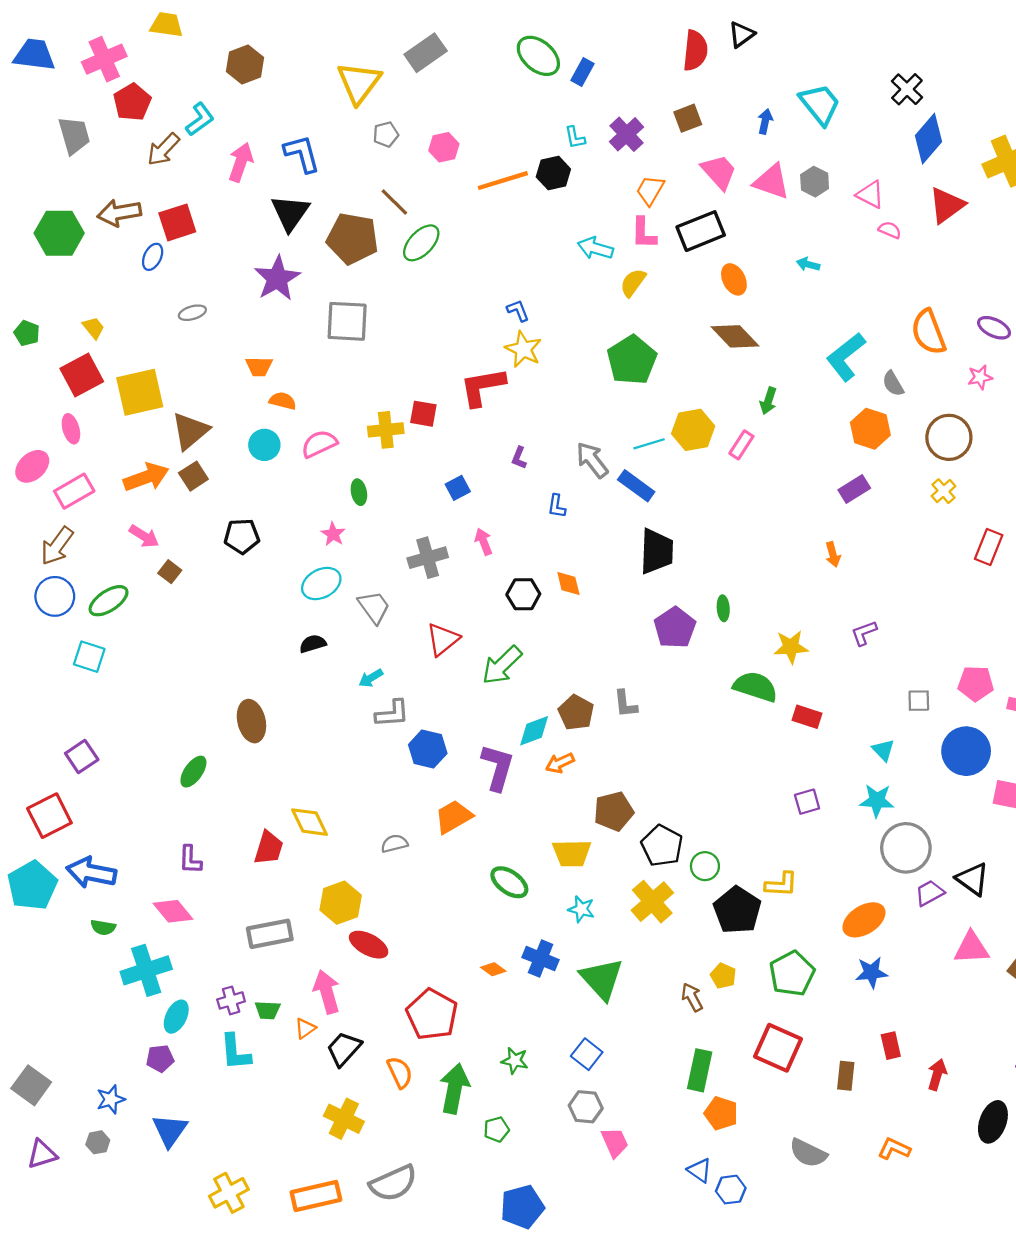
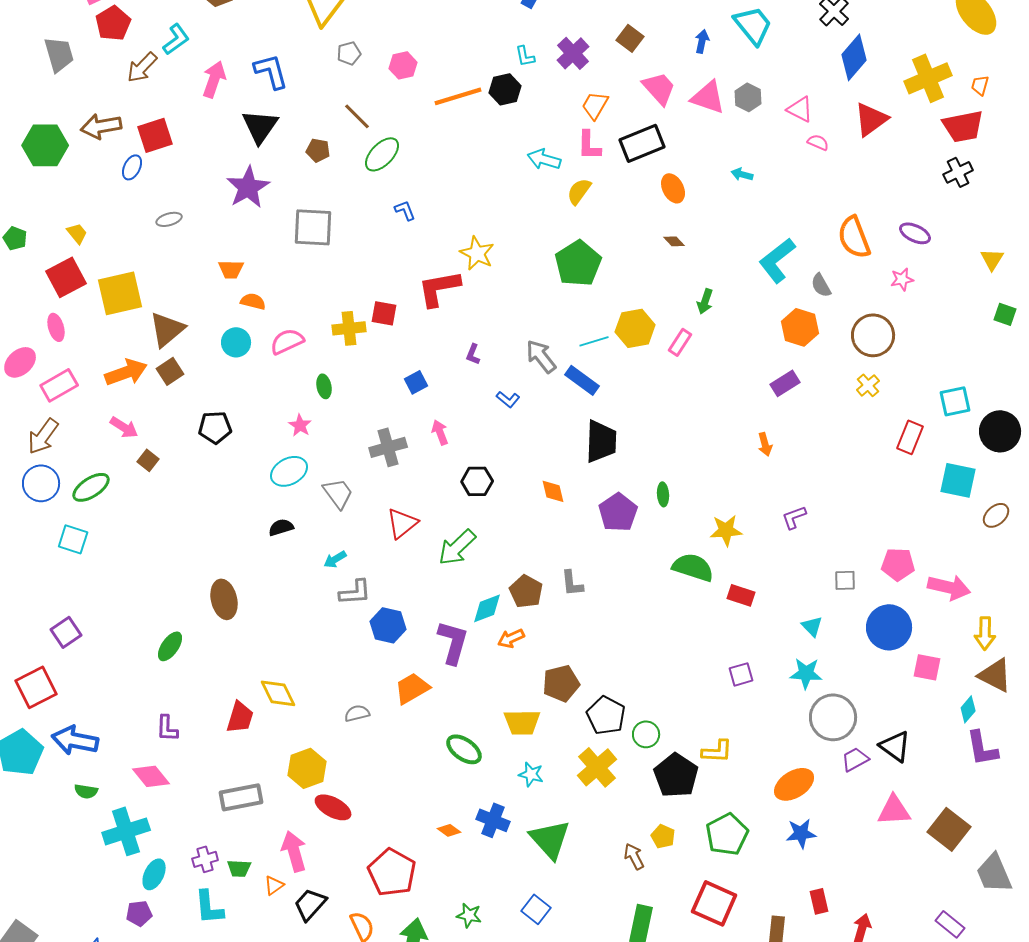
brown square: (688, 118) -> (630, 38), turned -32
brown pentagon: (352, 239) -> (318, 150), size x0.5
blue L-shape: (518, 311) -> (405, 210), moved
brown diamond: (735, 336) -> (674, 241), size x0.5
blue L-shape: (557, 506) -> (508, 399), turned -60
orange diamond: (568, 584) -> (553, 491), moved

